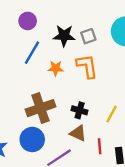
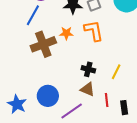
blue line: (32, 53) -> (33, 15), moved
brown cross: (41, 108) -> (43, 44), moved

